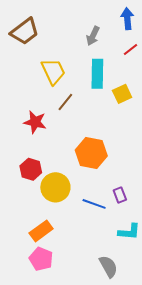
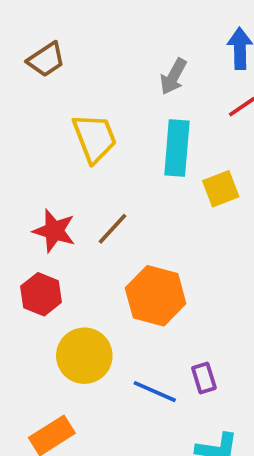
brown trapezoid: (25, 31) -> (46, 60), size x0.7
brown line: (65, 102) -> (113, 229), moved
red hexagon: (31, 169) -> (41, 294), moved

